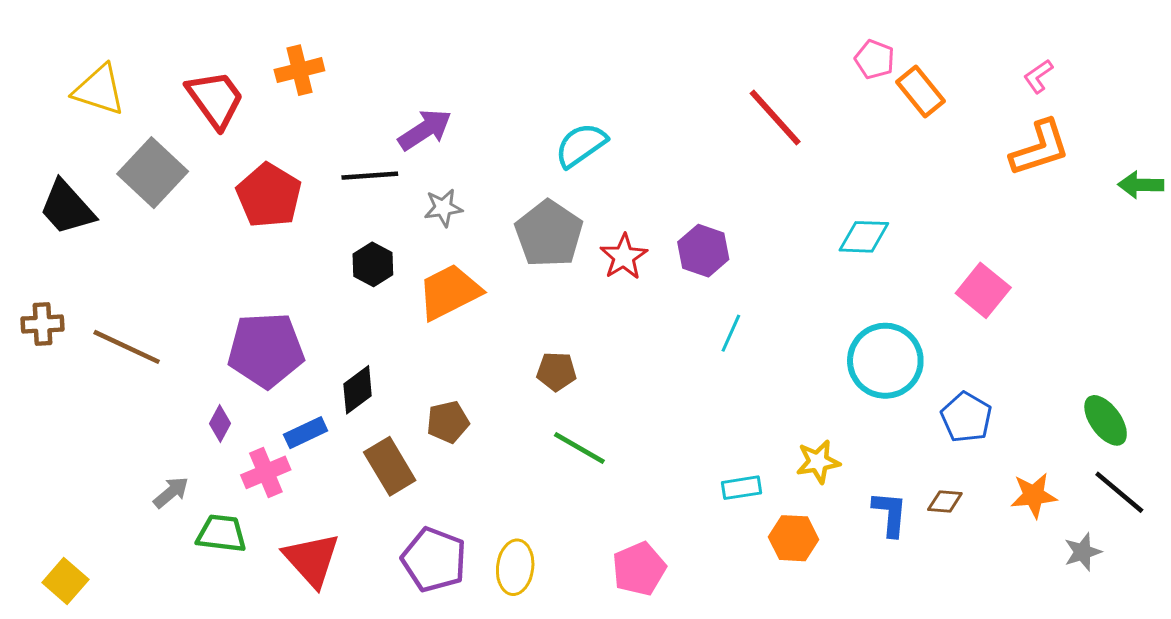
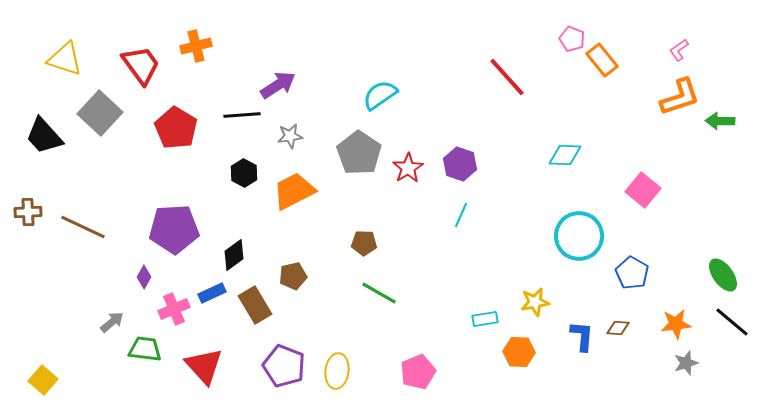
green arrow: (1141, 185) -> (720, 121), moved
cyan line: (731, 333) -> (461, 215), moved
blue rectangle: (306, 433) -> (212, 293), moved
gray star: (1083, 552) -> (686, 363), moved

